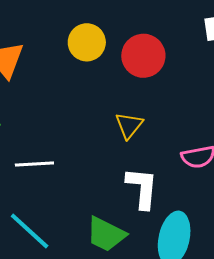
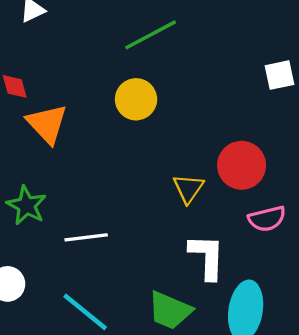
red circle: (143, 56) -> (242, 165), moved

